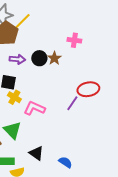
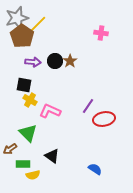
pink cross: (74, 40) -> (101, 33), moved
red ellipse: (88, 89) -> (104, 119), moved
blue semicircle: (65, 162) -> (95, 169), moved

